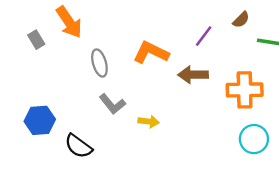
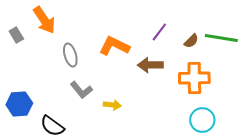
brown semicircle: (241, 20) -> (191, 41), moved

